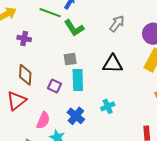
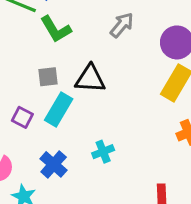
black triangle: (113, 64) -> (90, 79), moved
cyan rectangle: (78, 80) -> (59, 109), turned 30

